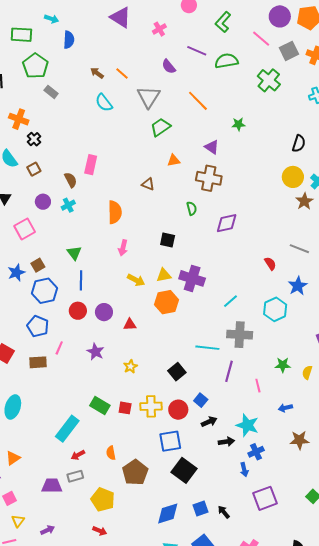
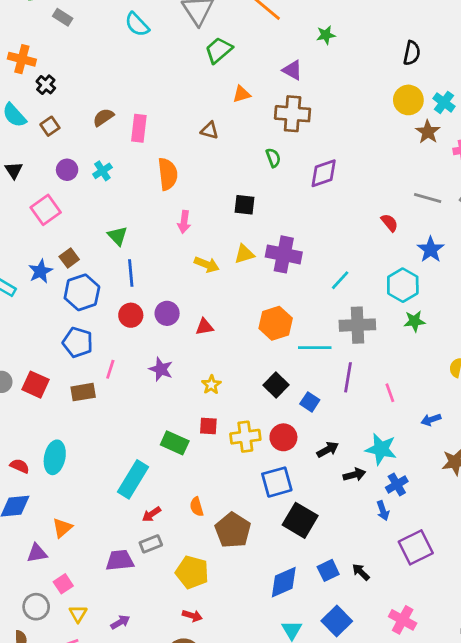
pink rectangle: (91, 165) -> (139, 128), moved
brown semicircle: (71, 180) -> (103, 117), moved, turned -91
orange hexagon: (166, 302) -> (276, 323), moved
green star: (283, 365) -> (414, 321), moved
blue square: (201, 400) -> (310, 402), moved
red square: (125, 408) -> (208, 426), moved

